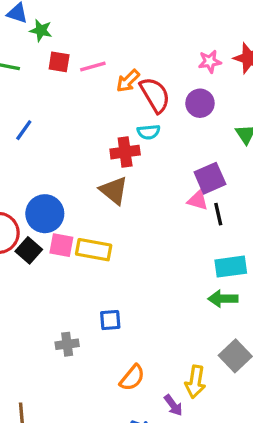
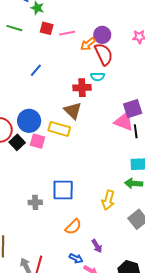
purple circle: (200, 103) -> (102, 35), moved
blue line: (24, 130) -> (36, 70), moved
pink triangle: (198, 200) -> (124, 122), size x1.5
yellow rectangle: (94, 250) -> (59, 129), moved
blue square: (110, 320) -> (63, 190), size x1.6
yellow arrow: (195, 382) -> (108, 200), moved

